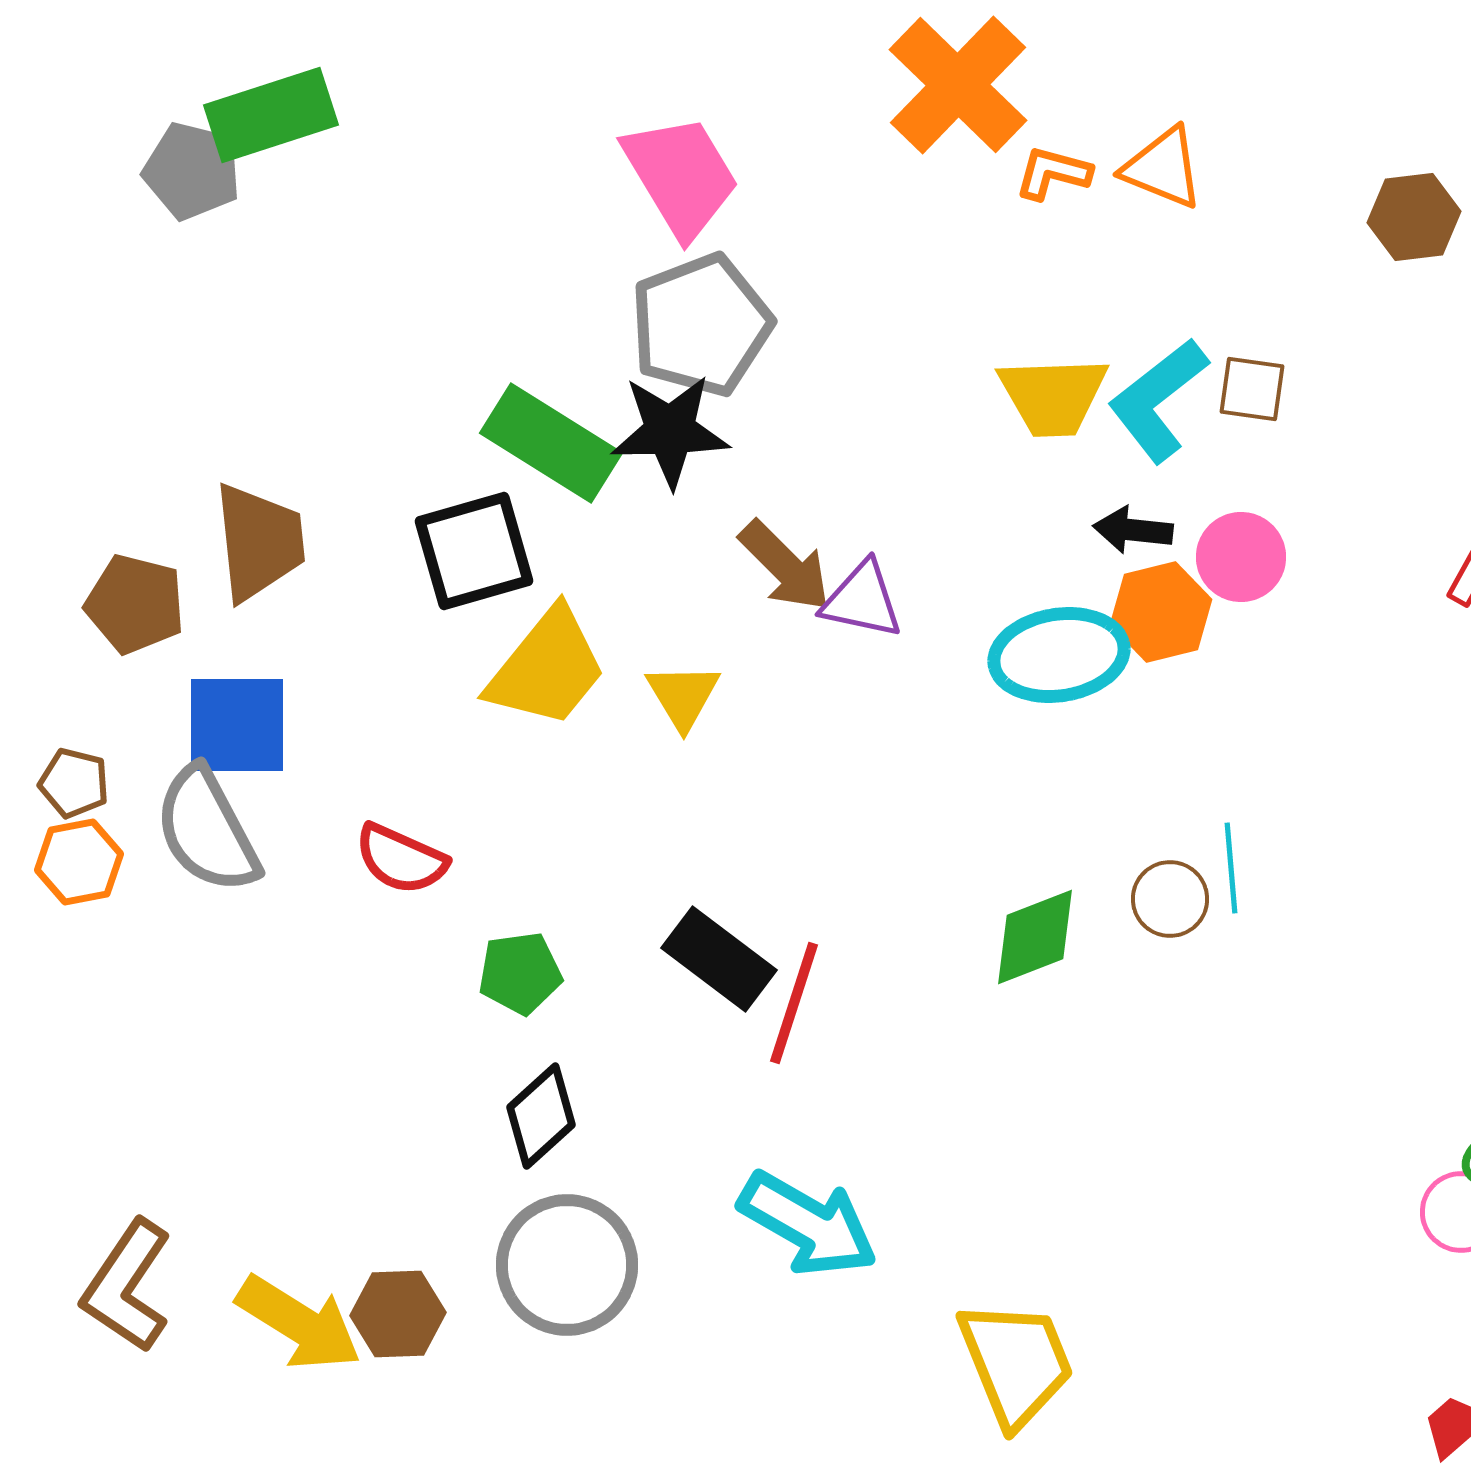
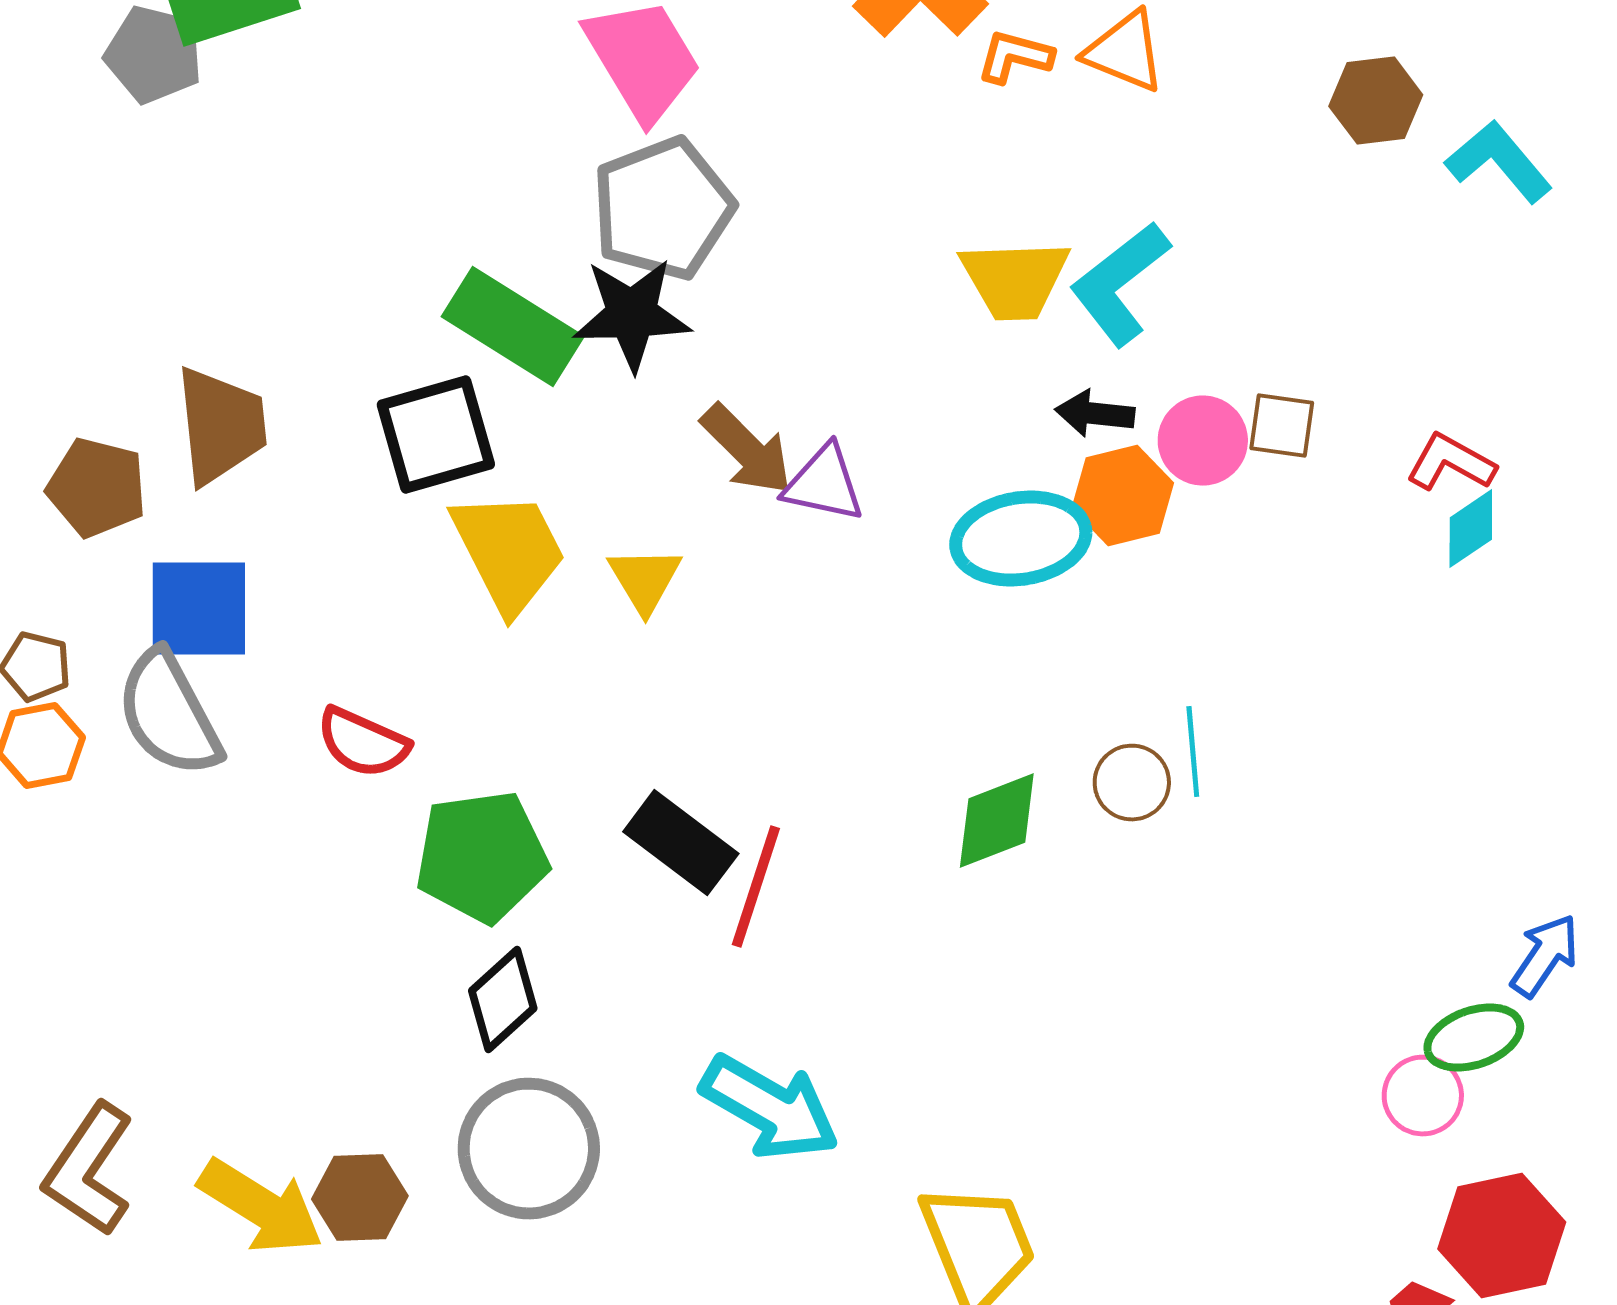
brown square: (1252, 389) -> (1282, 426), moved
yellow trapezoid: (547, 668) -> (509, 552), turned -66
green pentagon: (520, 973) -> (482, 857), size x1.6

